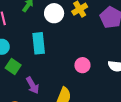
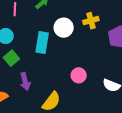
white circle: (54, 13) -> (64, 28), moved

